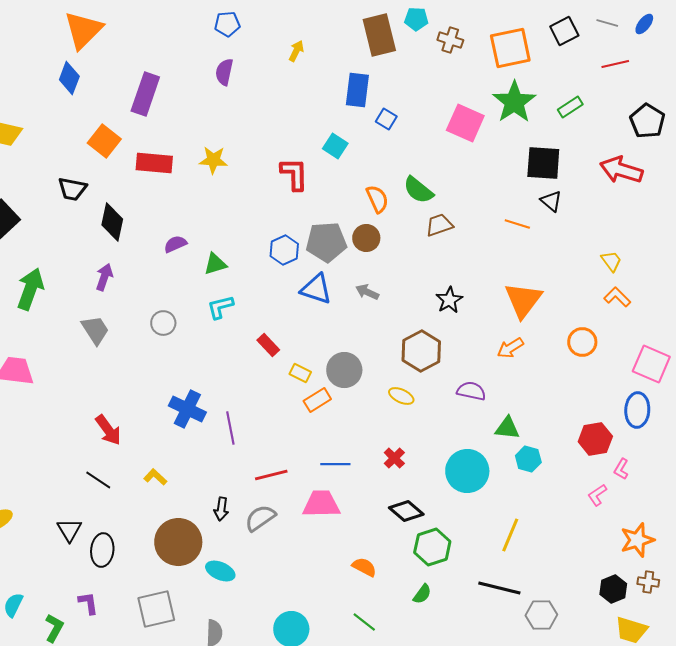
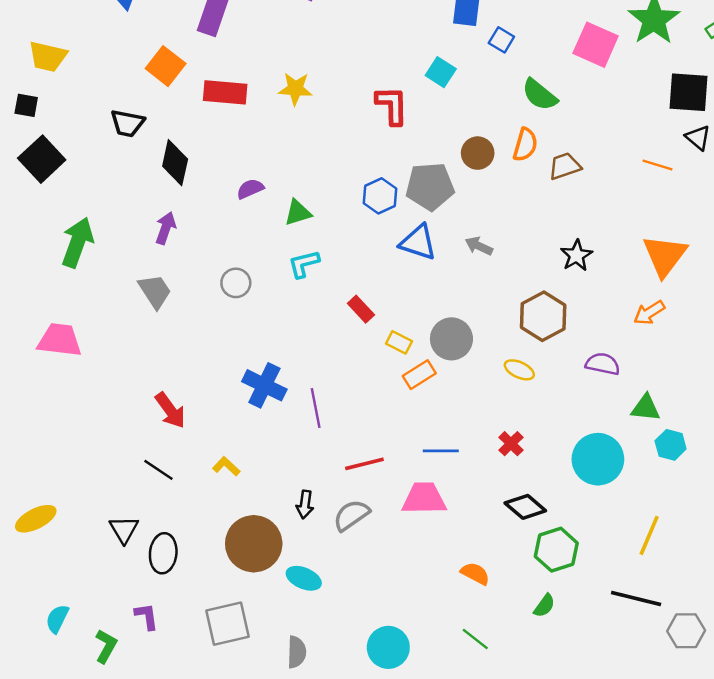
green semicircle: (418, 190) -> (540, 95), moved
orange semicircle: (377, 199) -> (525, 145), moved, turned 40
brown circle: (366, 238) -> (478, 153), moved

